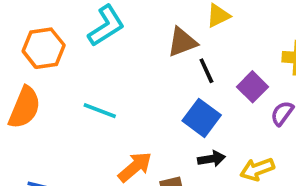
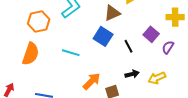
black line: (206, 71) -> (128, 46), moved
blue square: (202, 118) -> (103, 36), moved

